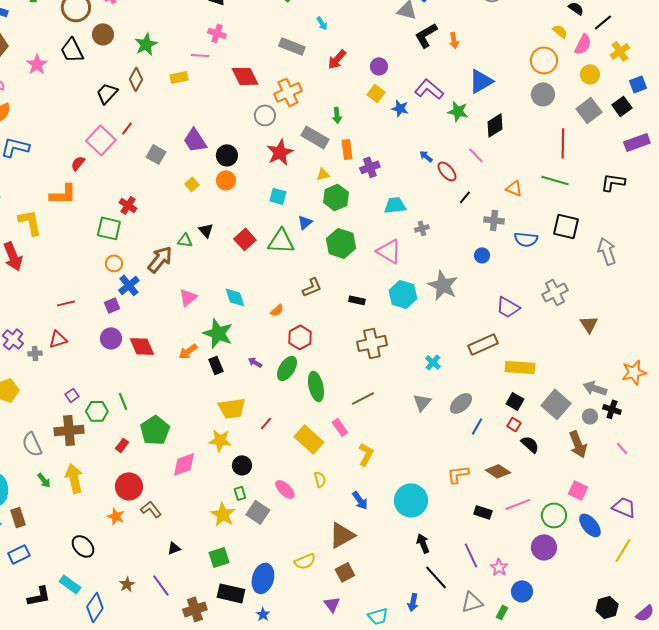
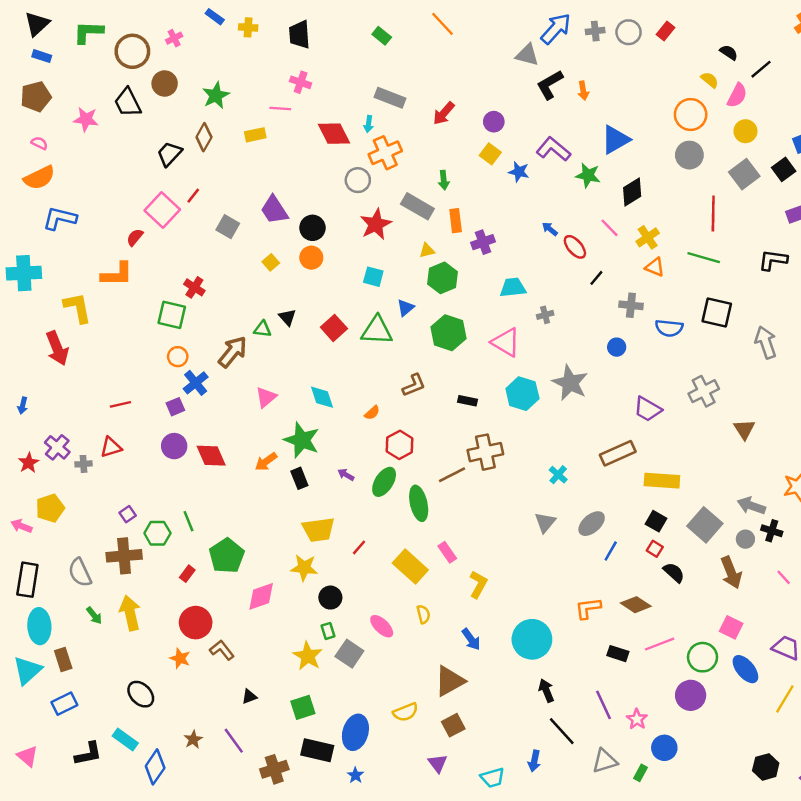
cyan arrow: (322, 23) -> (369, 124), moved, turned 40
yellow cross: (620, 51) -> (648, 237), moved
pink star: (37, 64) -> (86, 119), turned -30
brown line: (363, 398) -> (452, 475), moved

